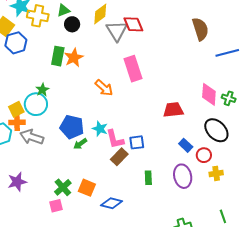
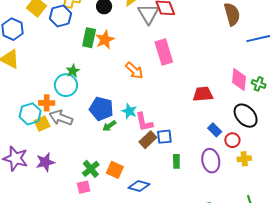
blue hexagon: (16, 43) -> (60, 16), moved
yellow square: (16, 109) -> (42, 123), moved
blue square: (137, 142) -> (164, 137), moved

